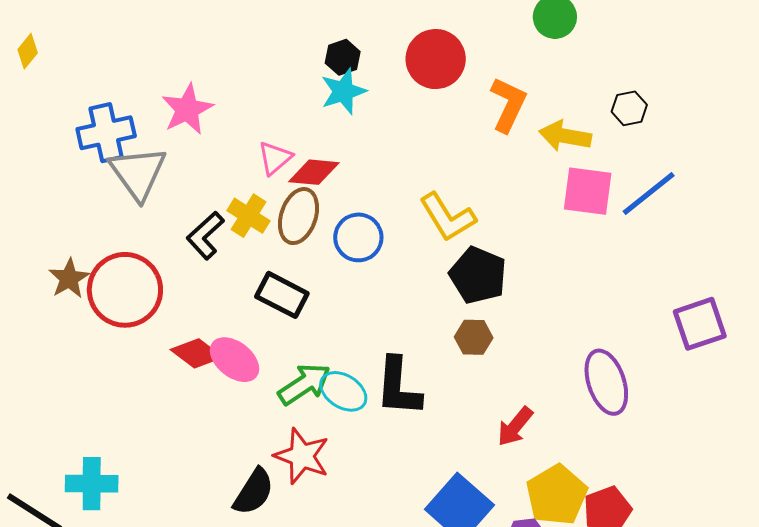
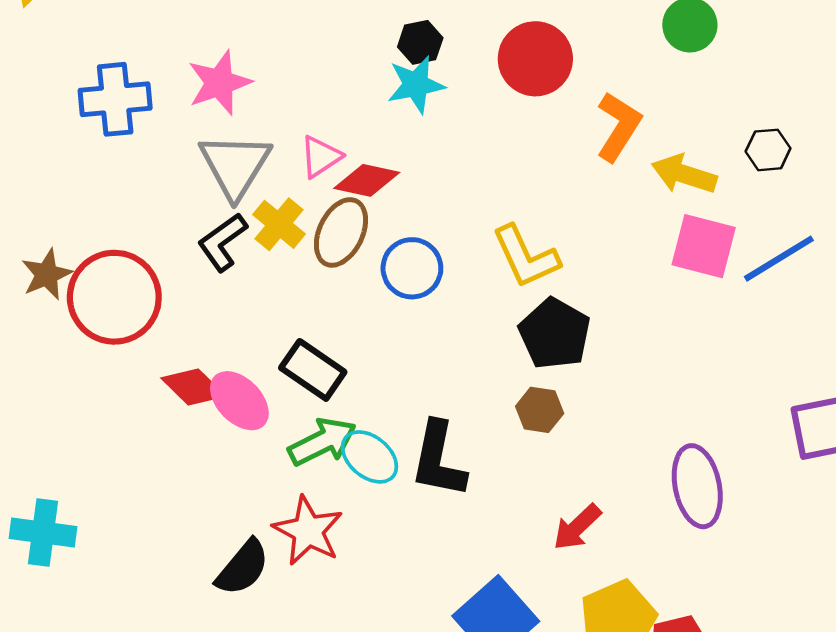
gray triangle: (138, 173) -> (235, 166), moved
black rectangle: (282, 295) -> (313, 370), moved

